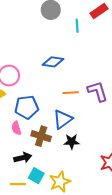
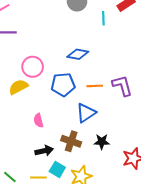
blue pentagon: (27, 107) -> (63, 85), moved
brown cross: (41, 136) -> (71, 141), moved
black star: (72, 142) -> (102, 142), moved

